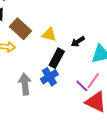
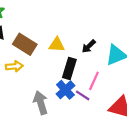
pink line: (93, 81) -> (94, 81), moved
purple line: (82, 86) -> (83, 95), moved

